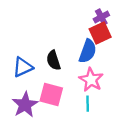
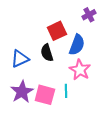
red square: (100, 33) -> (57, 31), moved
pink square: (51, 94) -> (45, 95), moved
cyan line: (88, 104) -> (66, 91), moved

